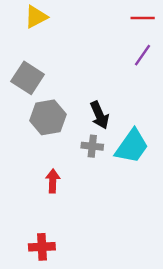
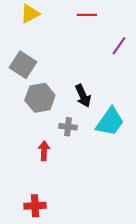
red line: (143, 18) -> (87, 15), moved
gray cross: (92, 146) -> (68, 127), moved

